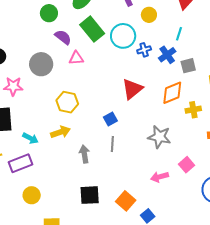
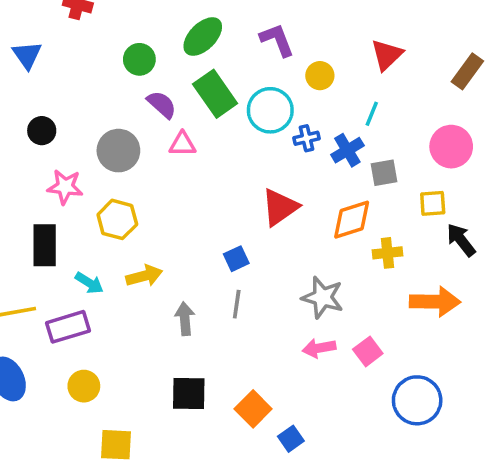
yellow hexagon: (67, 102) -> (117, 219), moved
pink arrow: (160, 177) -> (319, 348), moved

